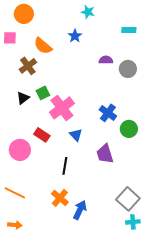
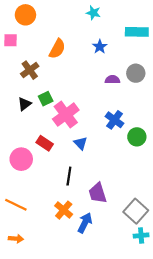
cyan rectangle: (129, 30) -> (137, 32), size x1.5
blue star: (75, 36) -> (100, 47), moved
orange semicircle: (43, 46) -> (57, 49), moved, turned -102
purple semicircle: (106, 60) -> (112, 80), moved
purple trapezoid: (105, 154) -> (98, 193), moved

